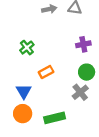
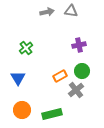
orange rectangle: (46, 72) -> (60, 76), moved
blue triangle: (24, 91) -> (18, 78), moved

